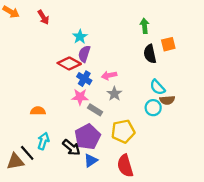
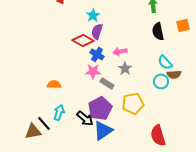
orange square: (168, 44) -> (183, 26), moved
blue triangle: (91, 160) -> (103, 130), size x1.5
red semicircle: (125, 166) -> (158, 136), moved

